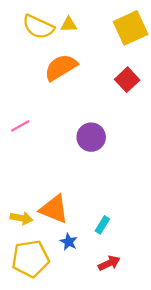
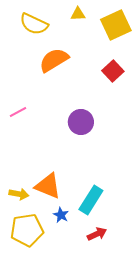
yellow triangle: (69, 25) -> (78, 14), moved
cyan rectangle: (102, 225) -> (91, 200), size x1.8

